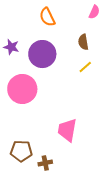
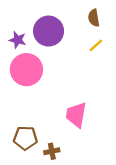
purple star: (11, 47) -> (18, 40), moved

